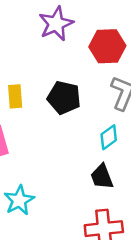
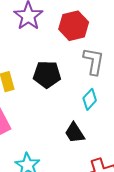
black trapezoid: (102, 177) -> (75, 133), moved

